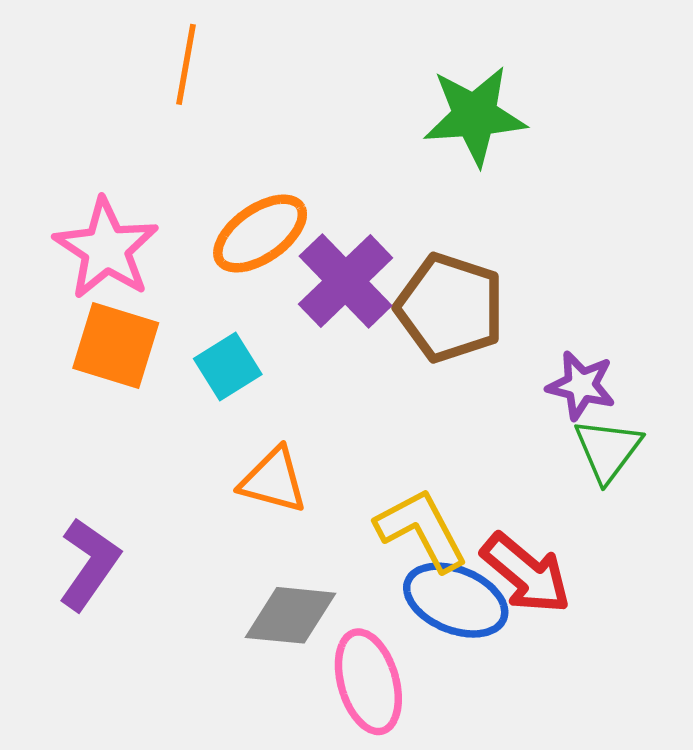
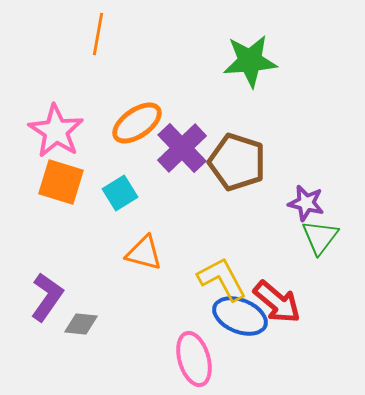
gray diamond: (290, 615) -> (81, 324), moved, size x0.7

